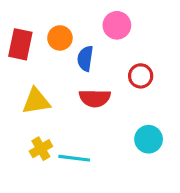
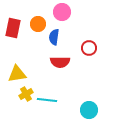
pink circle: (117, 25) -> (62, 12), moved
yellow triangle: (36, 101) -> (17, 74), moved
cyan circle: (149, 139) -> (89, 110), moved

